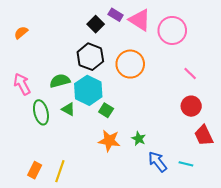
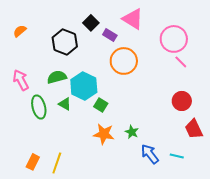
purple rectangle: (116, 15) -> (110, 35), moved
pink circle: (172, 30) -> (174, 39), moved
black hexagon: (90, 57) -> (65, 42), moved
pink line: (190, 74) -> (181, 62), moved

